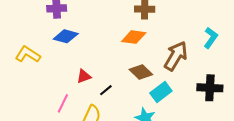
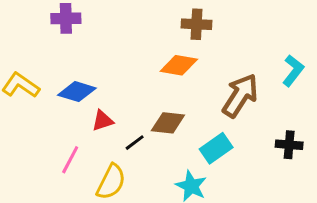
blue diamond: (66, 36) -> (77, 92), moved
brown diamond: (141, 72) -> (168, 123), moved, turned -40
black cross: (210, 88) -> (289, 145), size x0.7

